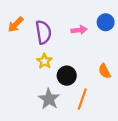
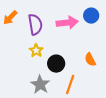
pink arrow: (79, 30) -> (67, 23), size x1.5

